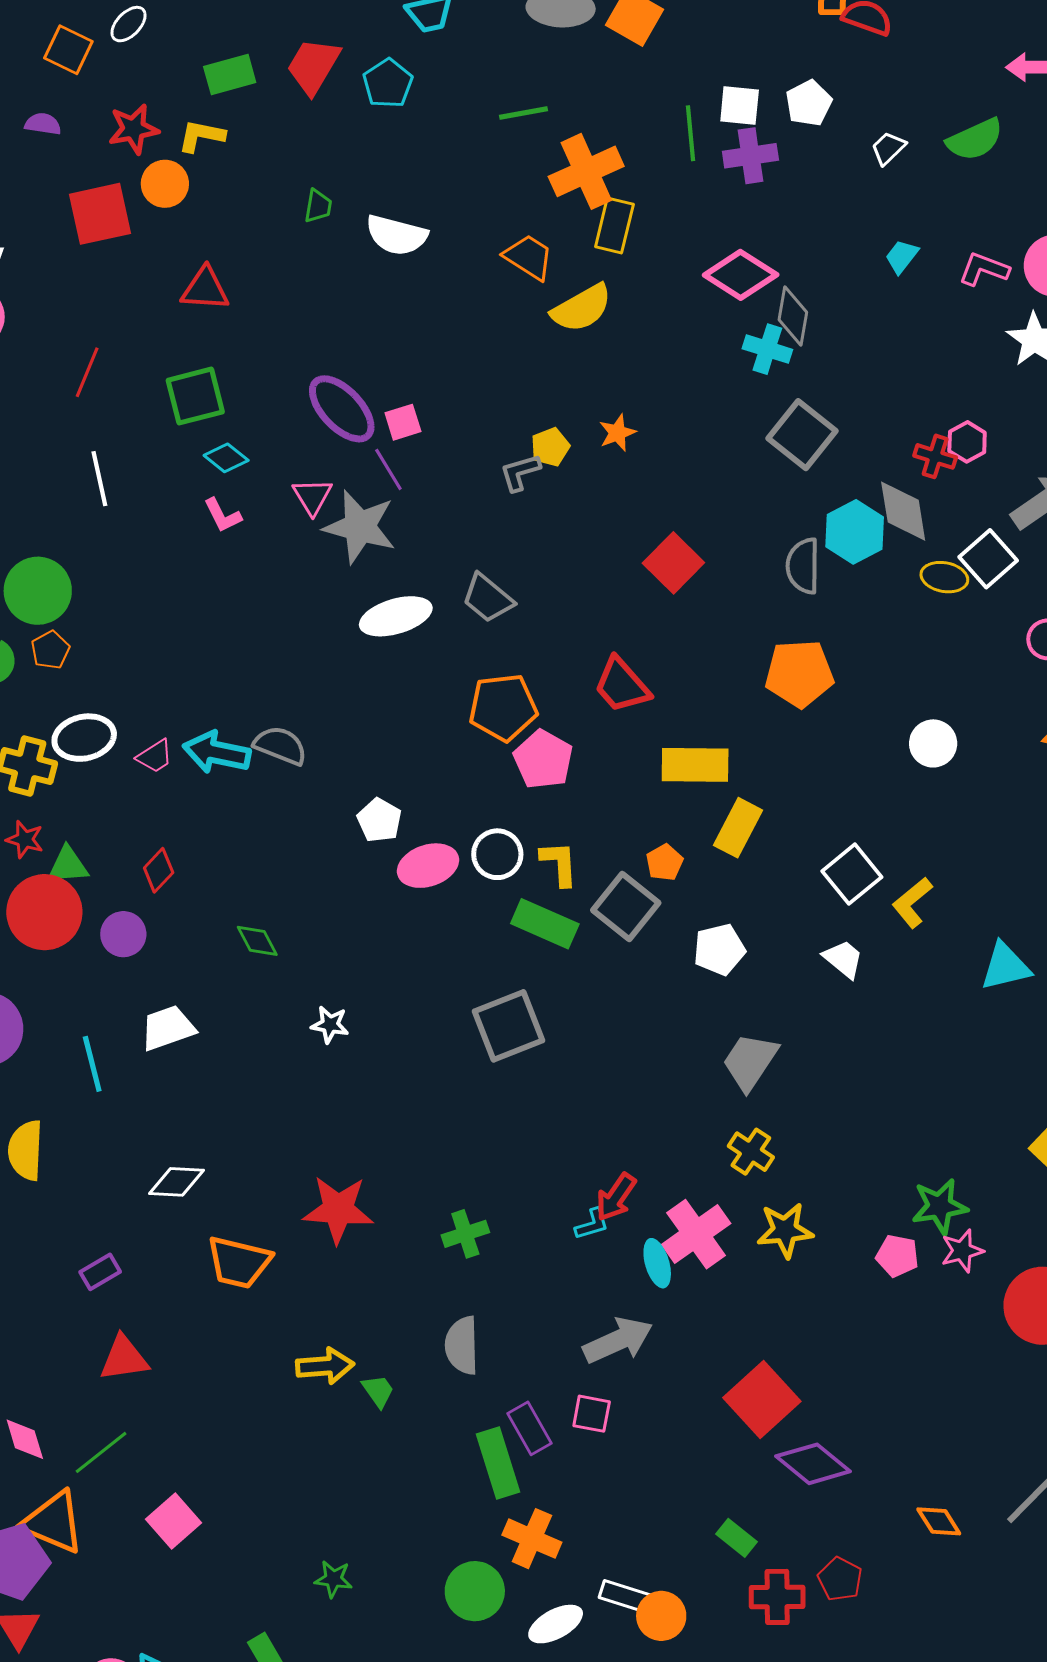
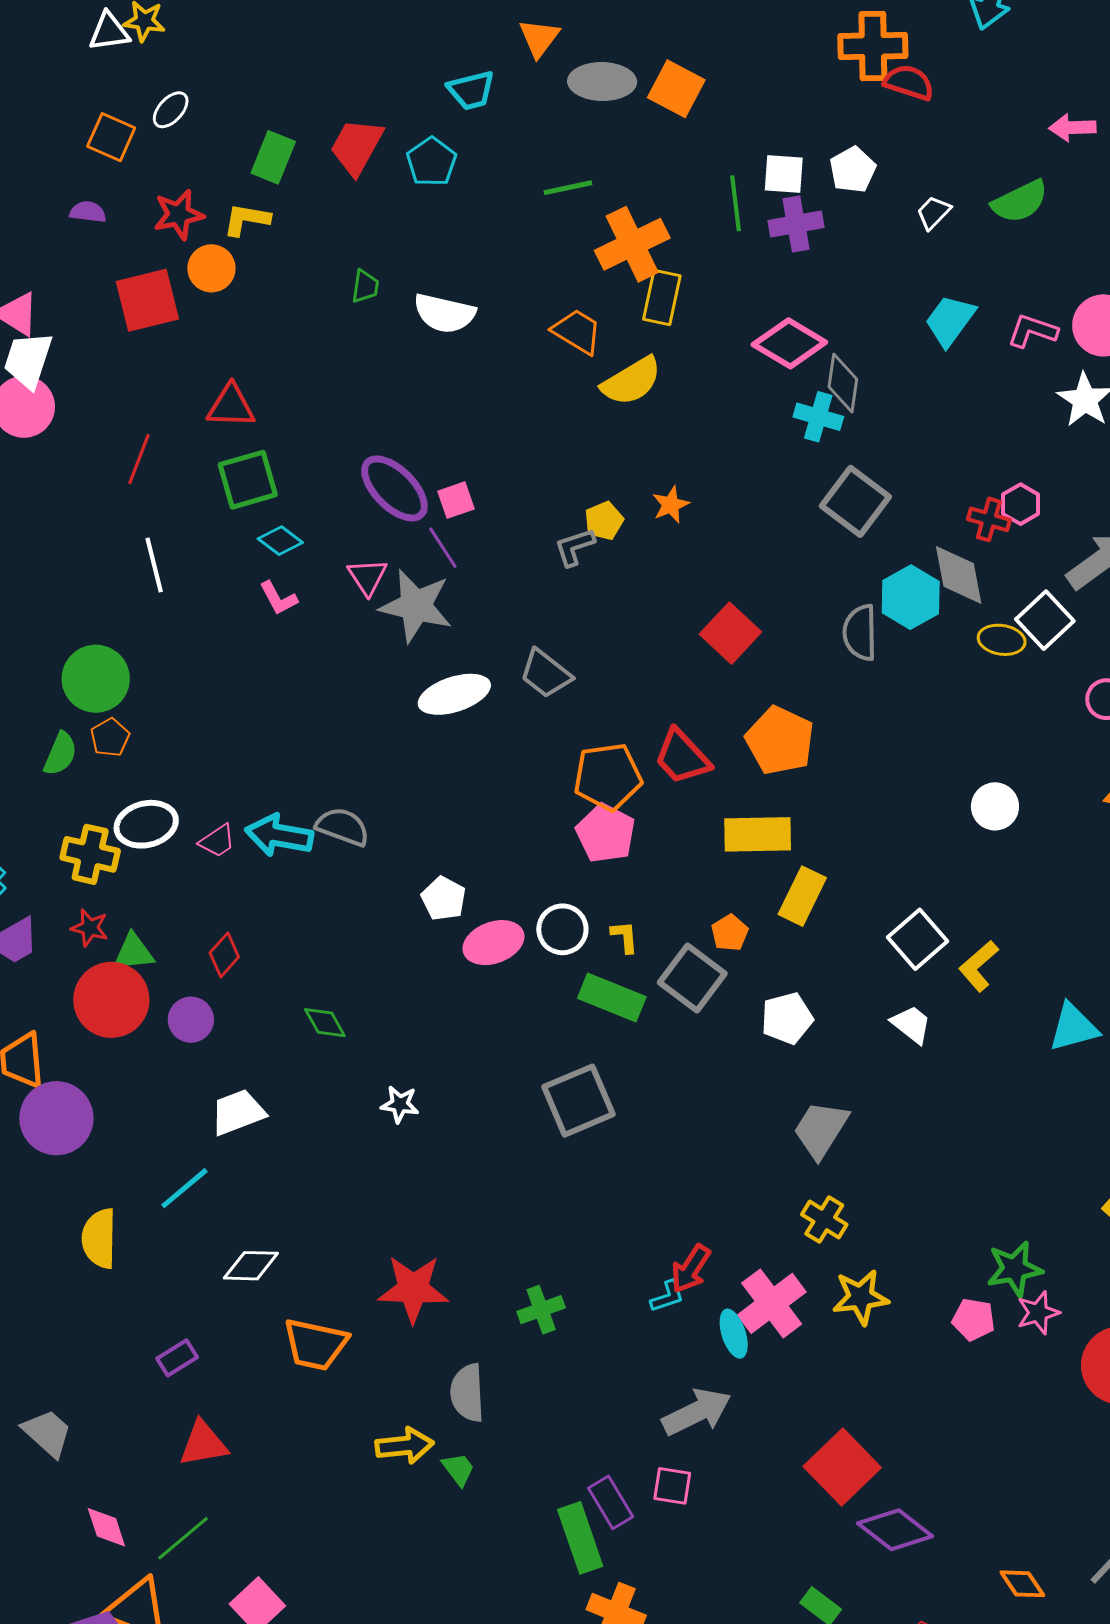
green rectangle: (230, 74) -> (273, 157), turned -51
cyan trapezoid: (902, 256) -> (950, 320), size x1.5
red triangle: (205, 289) -> (231, 406), moved
orange pentagon: (799, 674) -> (780, 741), moved, turned 30
orange pentagon: (503, 707) -> (608, 777), moved
yellow L-shape: (559, 864) -> (625, 937), size x0.7
cyan line: (92, 1064) -> (184, 1188), moved, turned 66
gray semicircle: (462, 1345) -> (467, 1393), moved

